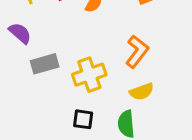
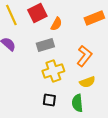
gray rectangle: (45, 64) -> (45, 45), moved

